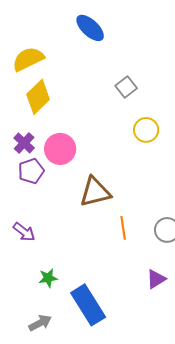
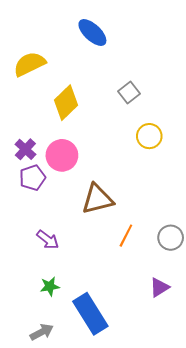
yellow diamond: (38, 97) -> (66, 103), moved
orange line: (123, 228) -> (126, 236), turned 35
purple arrow: (24, 232) -> (48, 240), moved

